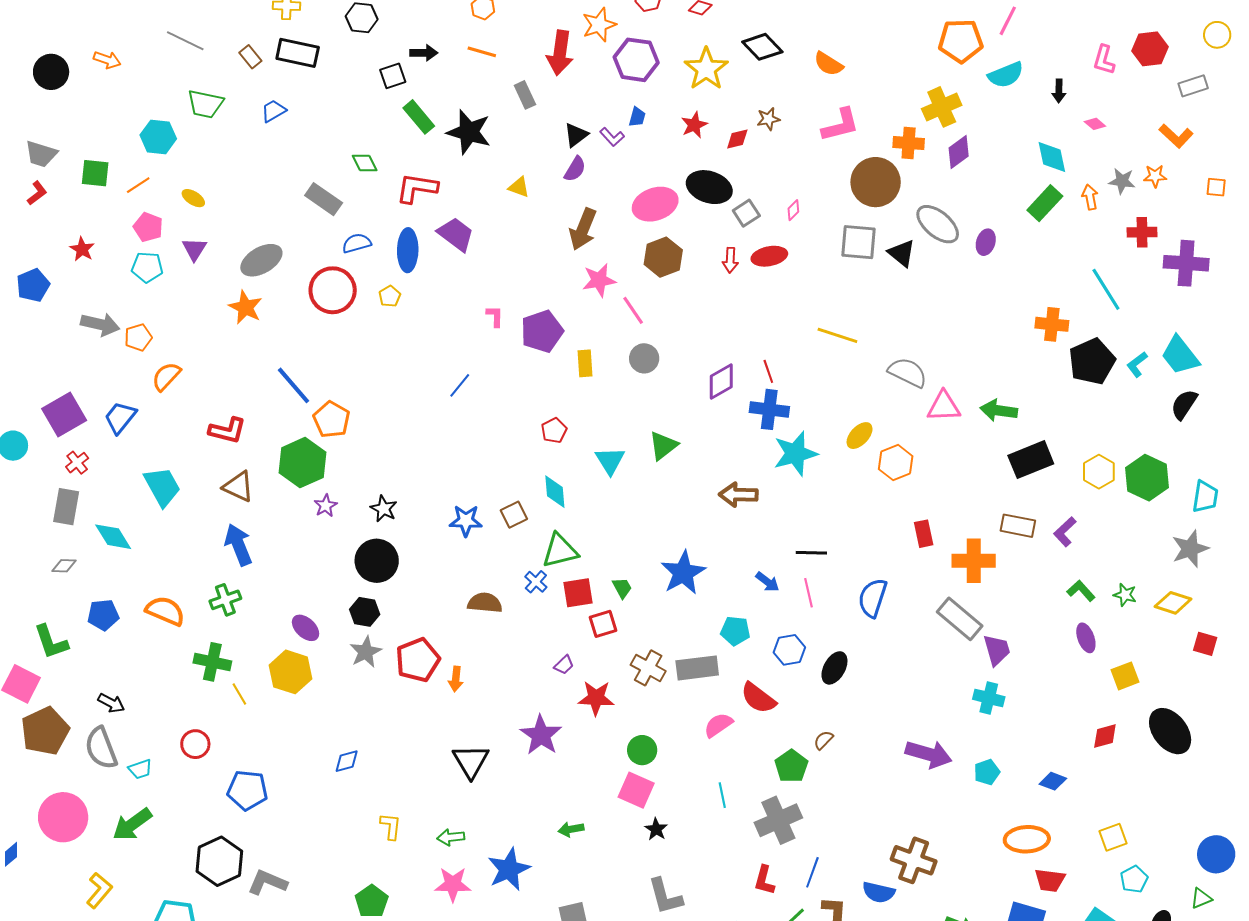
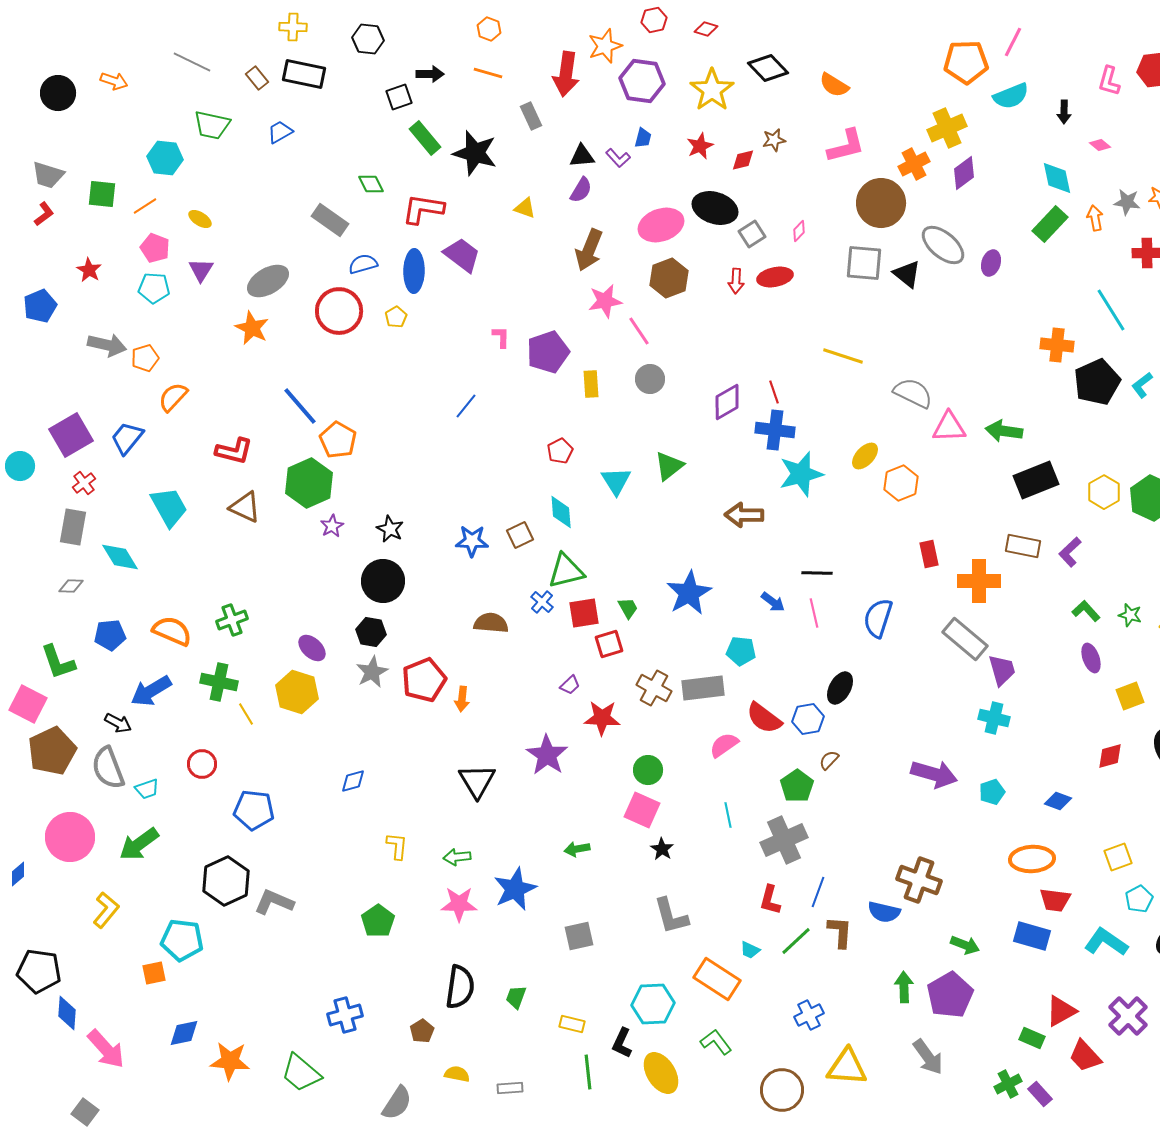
black triangle: (576, 135) -> (582, 156), turned 32
orange cross: (909, 143) -> (914, 164), turned -32
blue arrow: (238, 545) -> (151, 691), moved, turned -99
blue hexagon: (789, 650) -> (808, 719), moved

